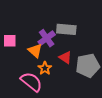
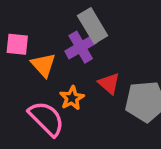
gray rectangle: (66, 29) -> (93, 26), moved, turned 48
orange triangle: (35, 51) -> (43, 65), moved

